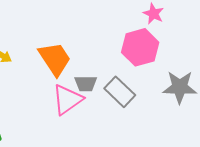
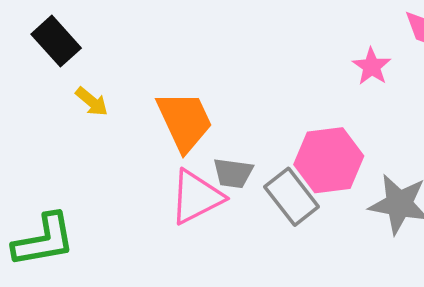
pink hexagon: (140, 47) -> (329, 160), moved

